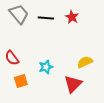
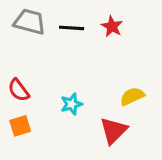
gray trapezoid: (19, 14) -> (30, 22), turned -35
orange square: (21, 81) -> (20, 126), moved

